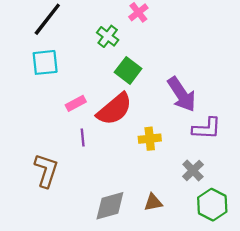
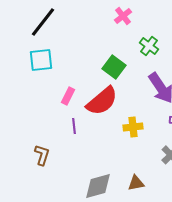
green cross: (108, 36) -> (149, 46), moved
pink rectangle: (76, 103) -> (68, 96), turned -36
brown L-shape: (46, 171) -> (42, 155), size x0.7

